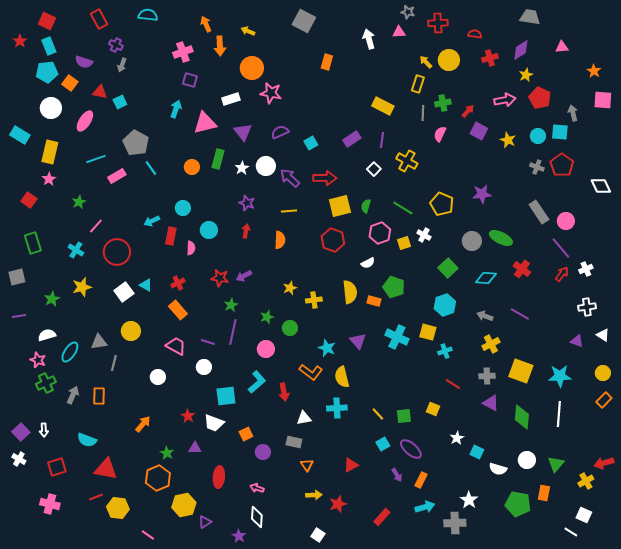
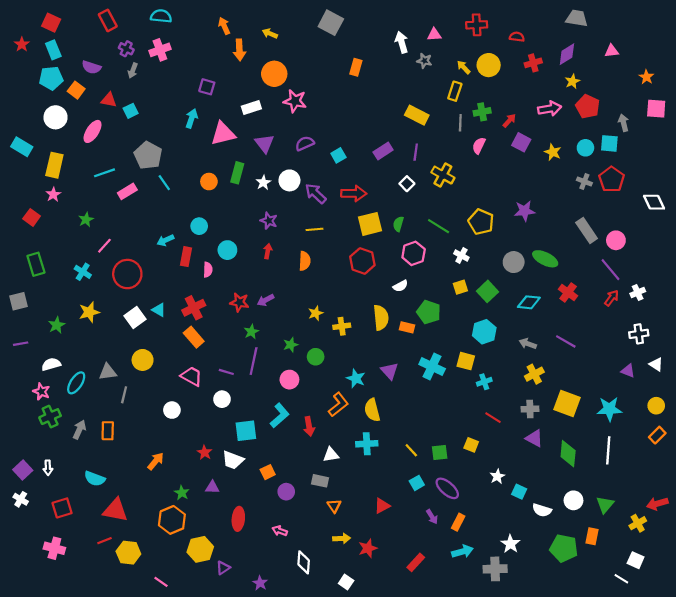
gray star: (408, 12) -> (424, 61), moved
pink cross: (183, 52) -> (160, 50), moved
yellow square: (404, 243) -> (460, 287), moved
red cross: (178, 283) -> (194, 308), size x1.5
orange L-shape: (311, 372) -> (338, 405), turned -75
white diamond: (257, 517) -> (304, 562), moved

